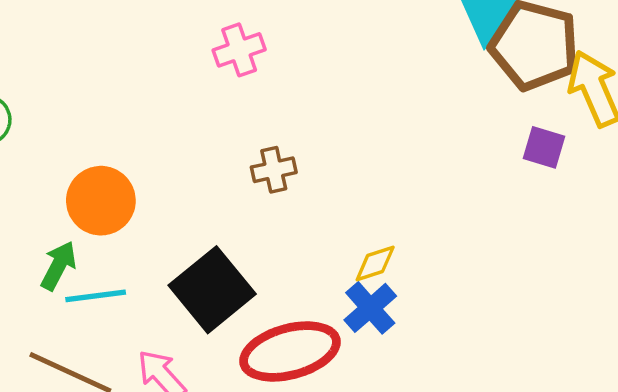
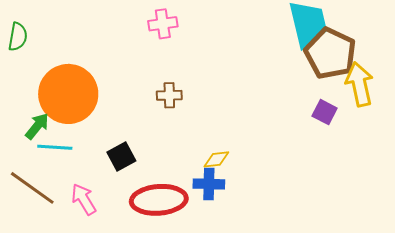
orange circle: (101, 201) -> (68, 94), size x1.5
black square: (212, 290) -> (121, 156), size x0.6
blue cross: (370, 308) -> (209, 184), turned 32

